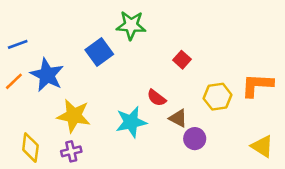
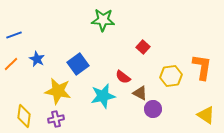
blue square: (99, 52) -> (78, 64), moved
blue star: (47, 75) -> (37, 59), size x0.6
orange L-shape: (257, 85) -> (202, 67), turned 96

